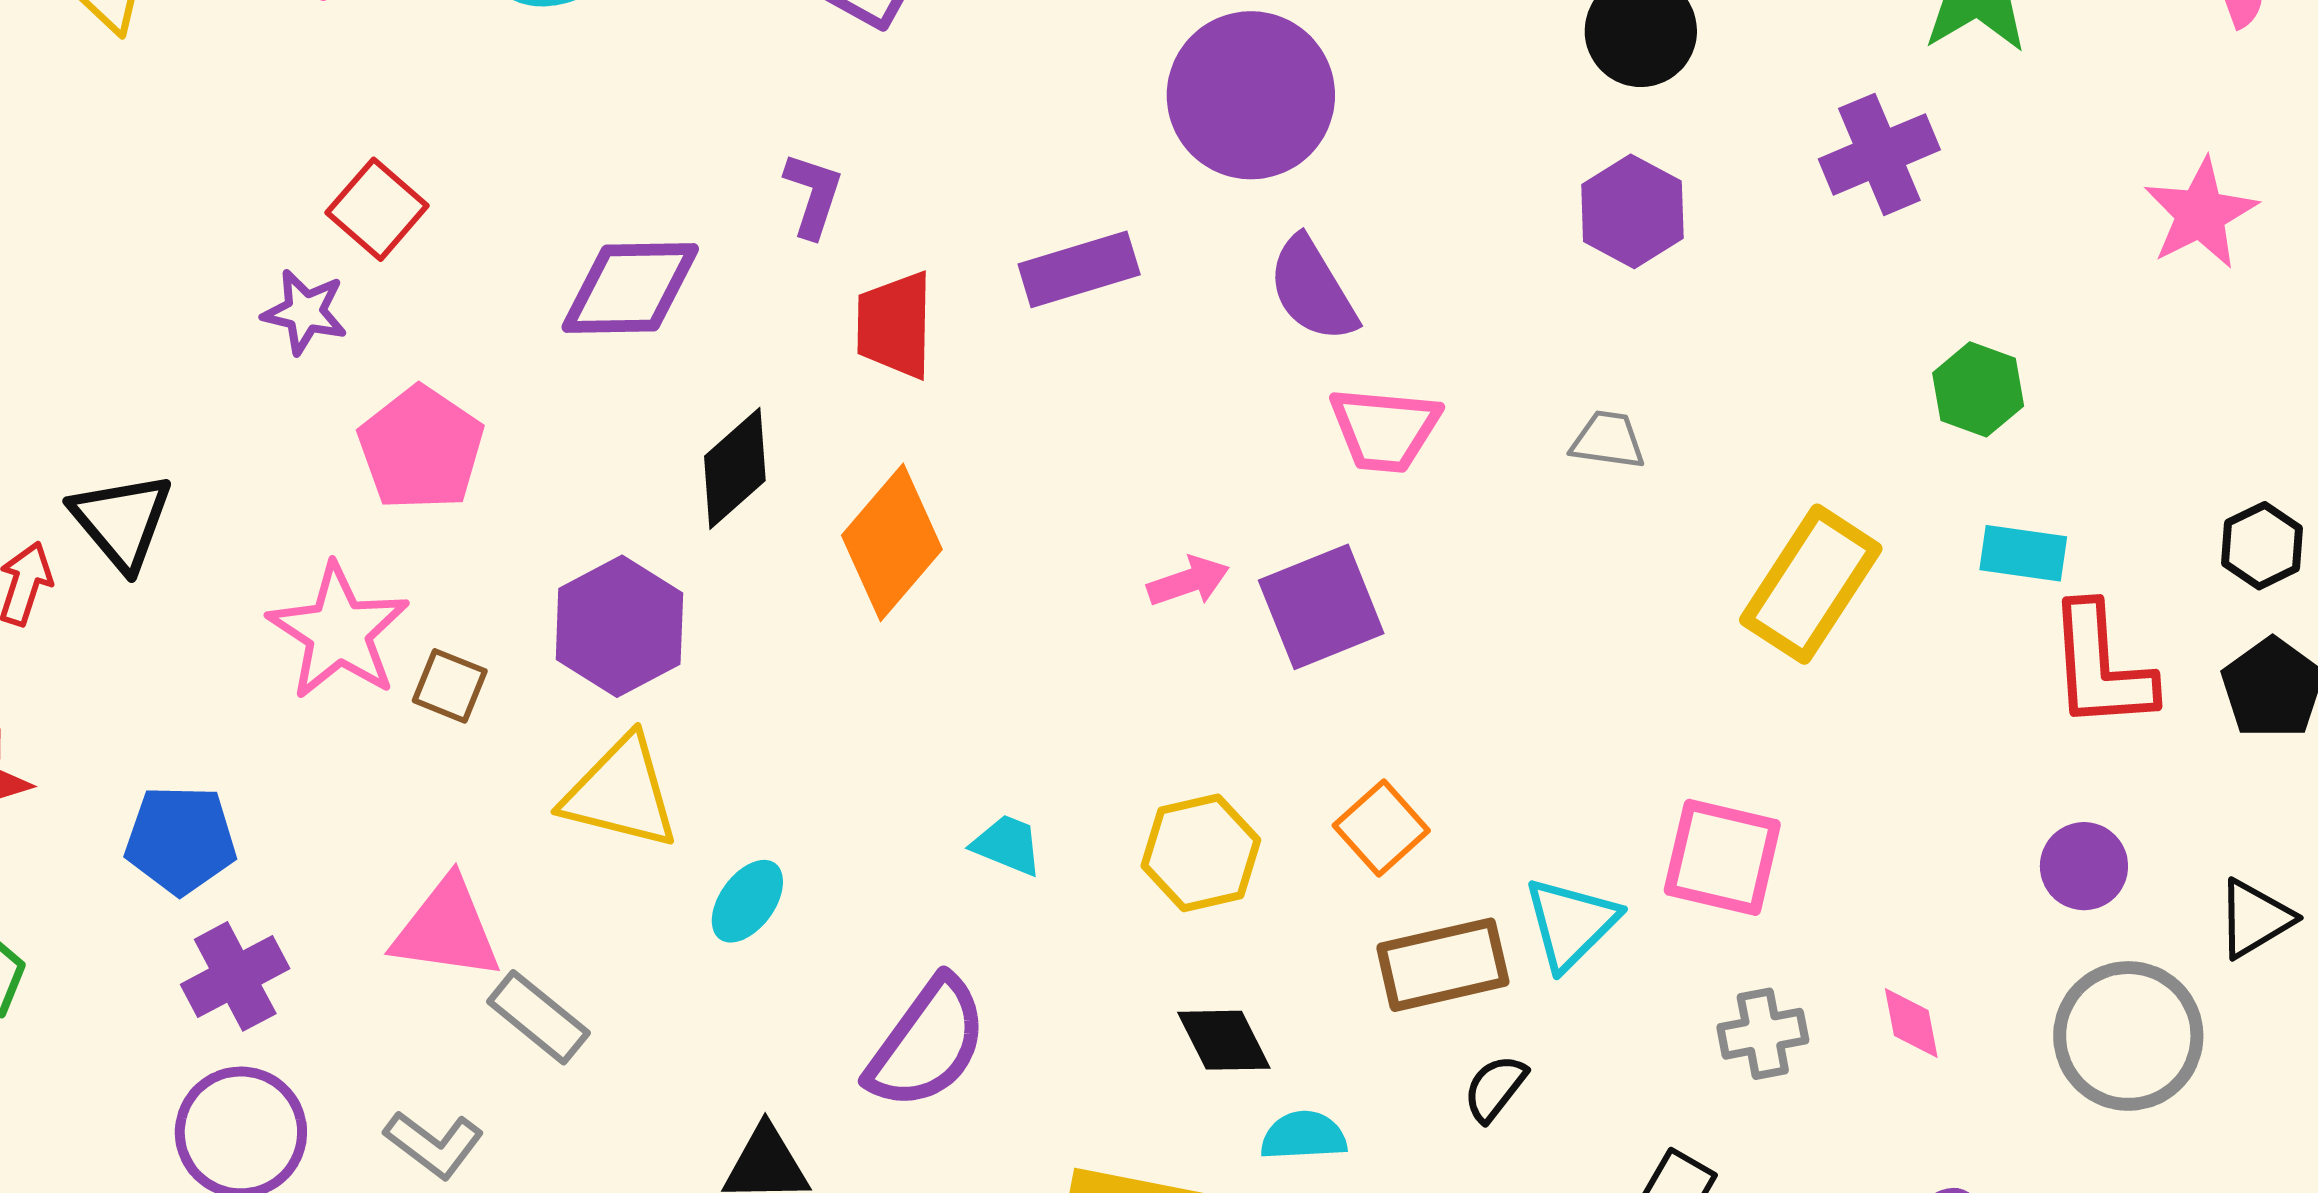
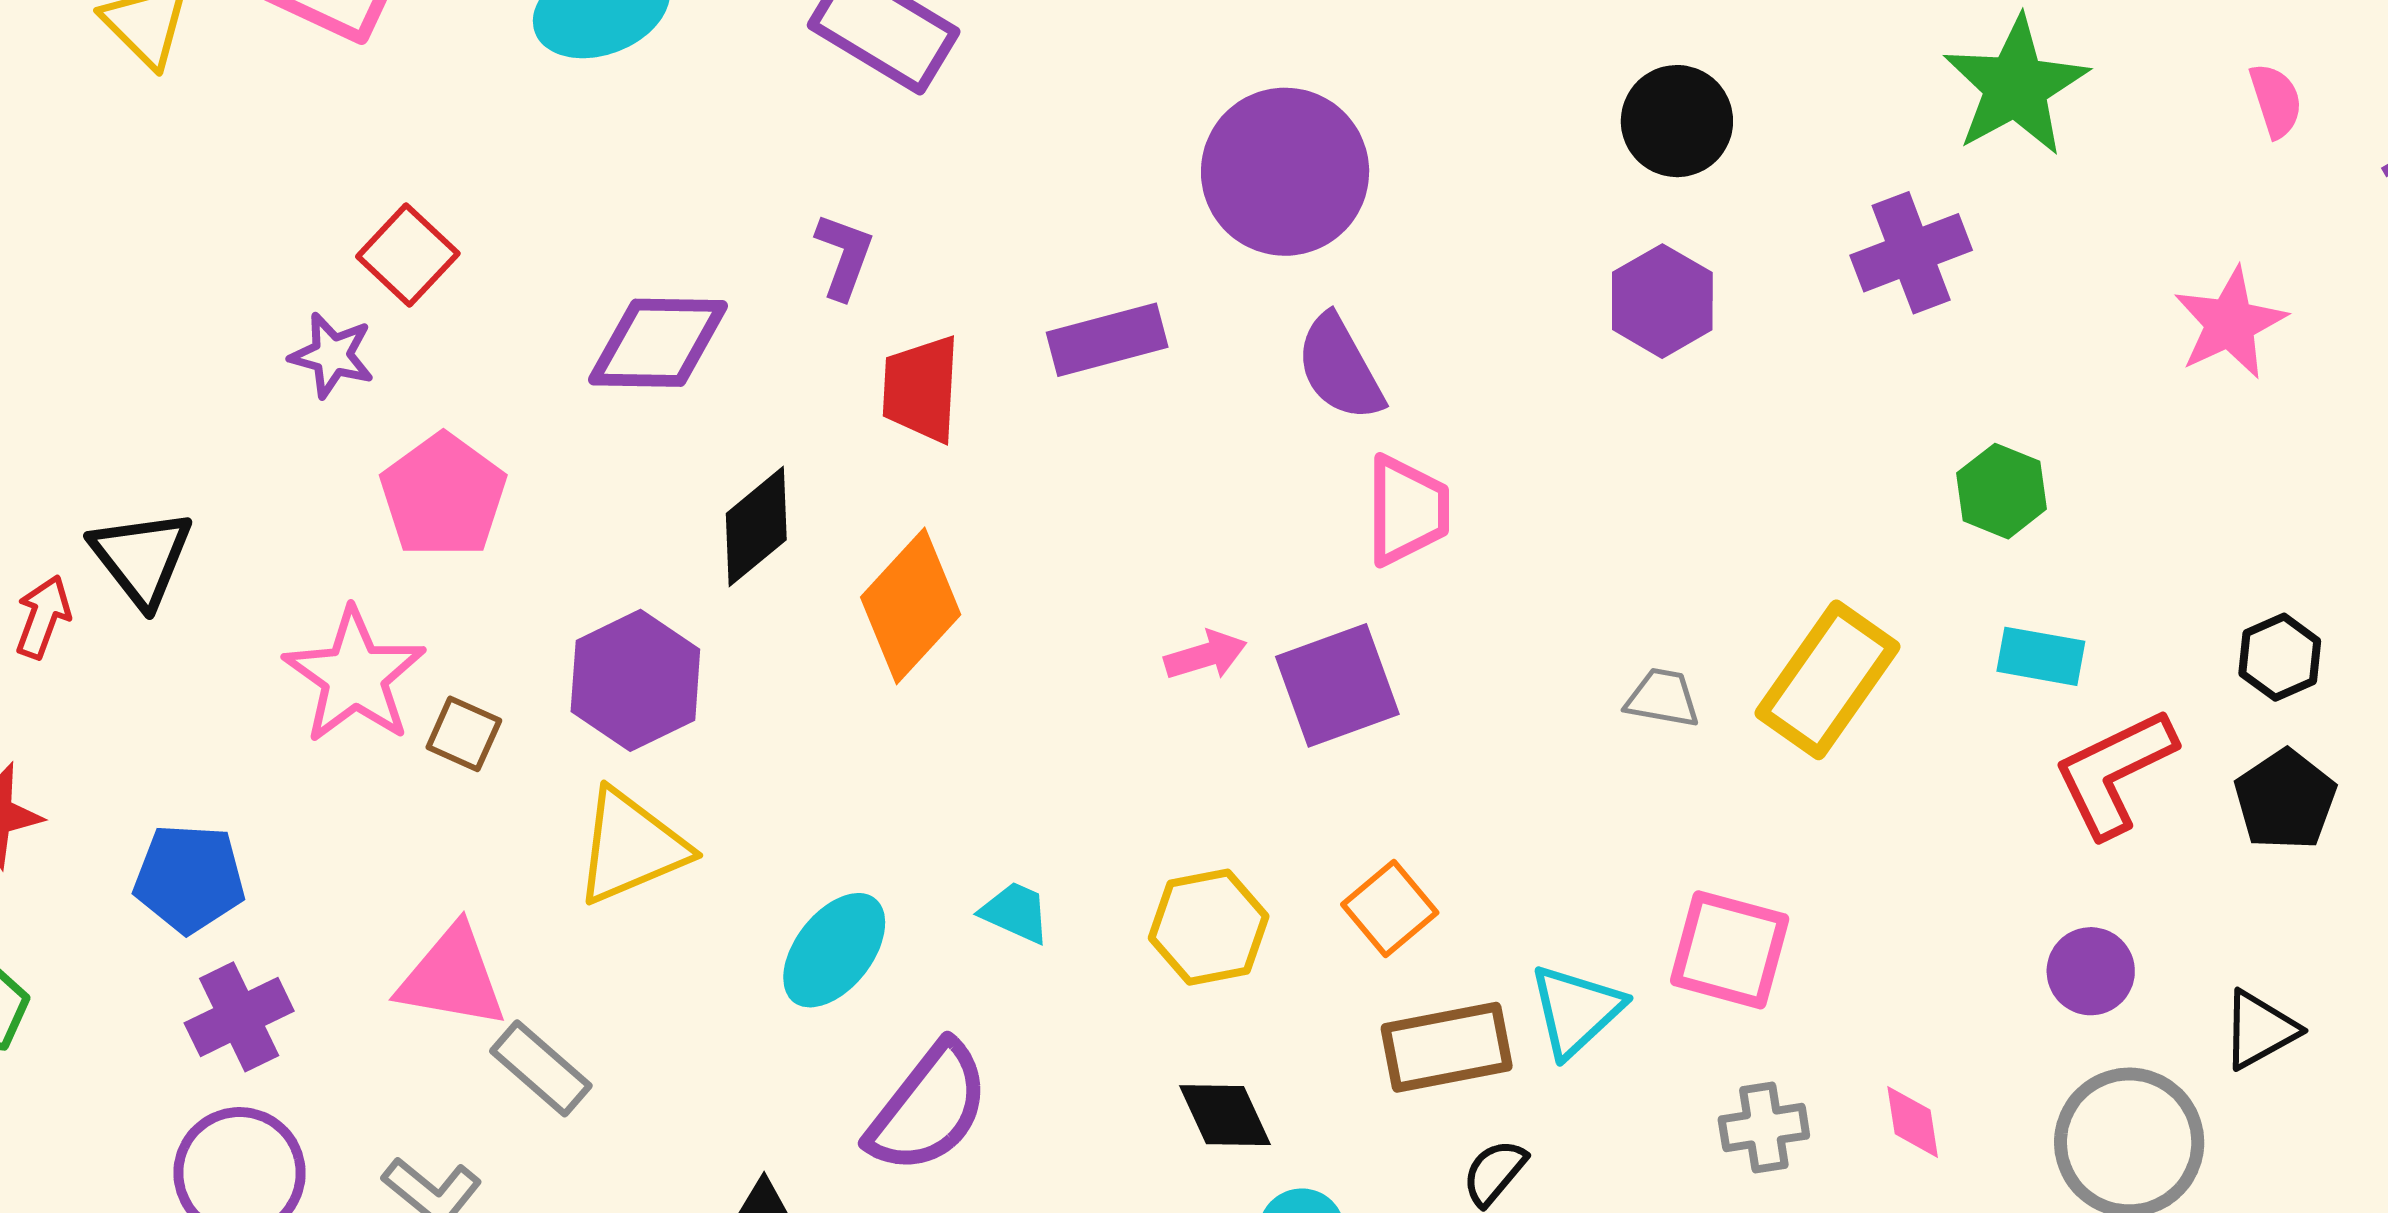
pink trapezoid: (1385, 429) -> (1407, 510), turned -97
gray trapezoid: (1608, 440) -> (1663, 698), moved
red L-shape: (2101, 667) -> (2114, 772), turned 66
yellow triangle: (621, 793) -> (631, 847), turned -39
cyan ellipse: (747, 901) -> (834, 950), moved, size x1.4

